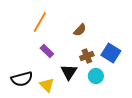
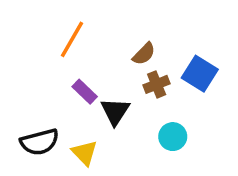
blue square: (111, 53) -> (200, 74), moved
brown cross: (87, 56) -> (157, 84), moved
black triangle: (69, 72) -> (115, 111), moved

